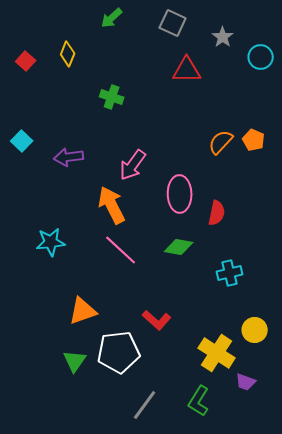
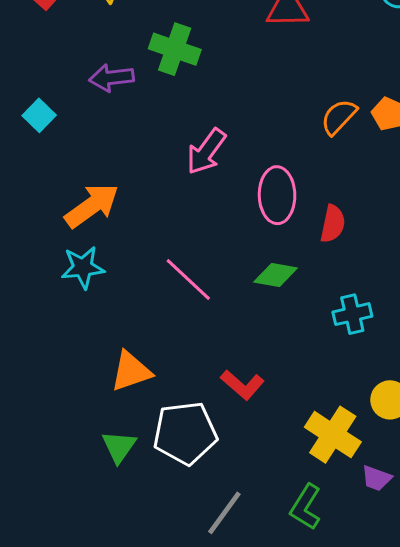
green cross: (112, 97) -> (175, 49), size x1.4
purple arrow: (69, 157) -> (111, 78), moved
orange arrow: (112, 205) -> (92, 206), moved, turned 81

